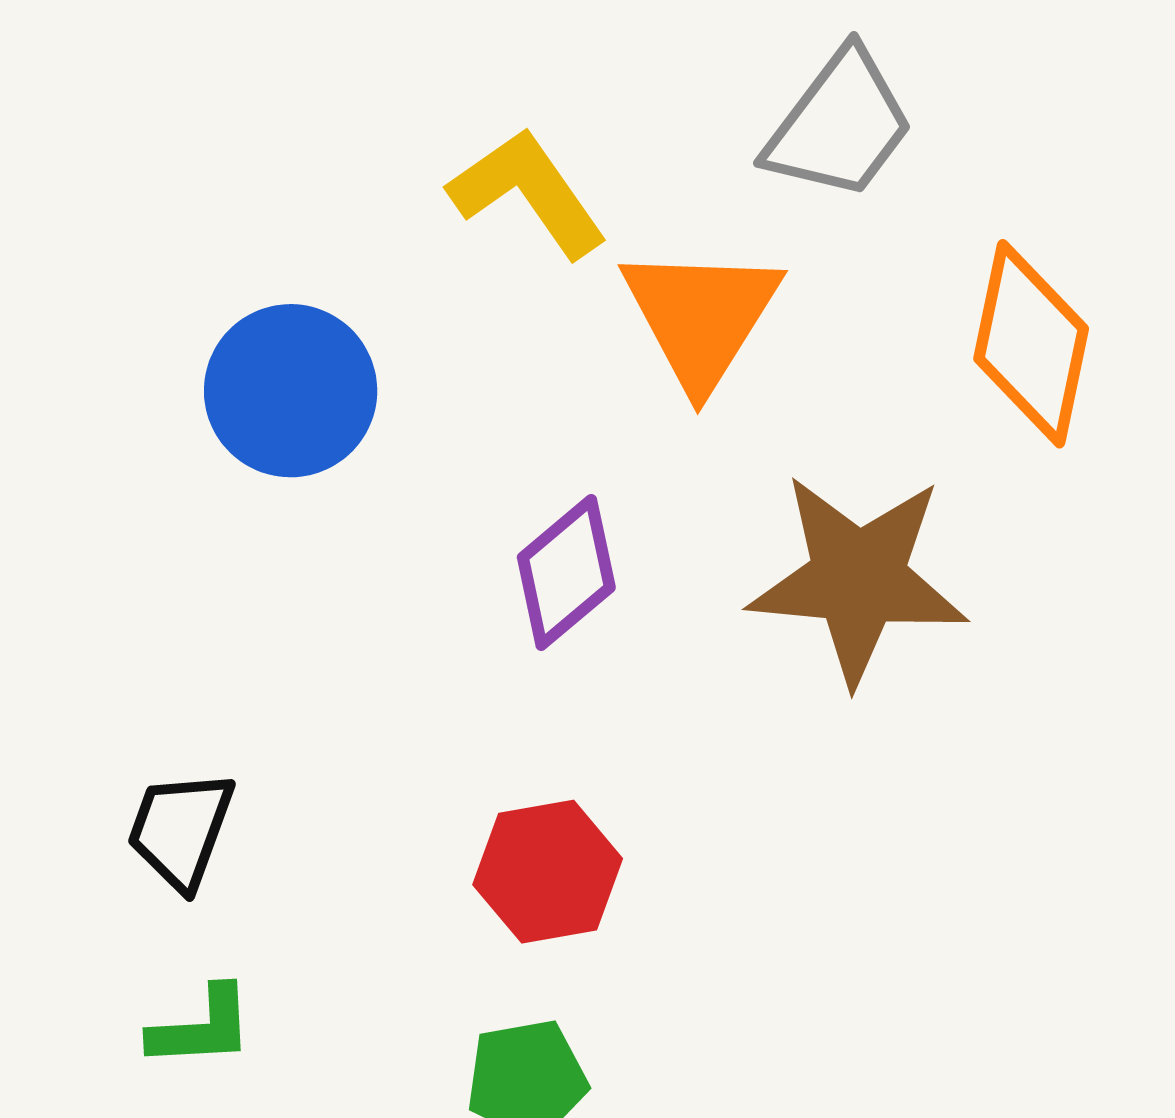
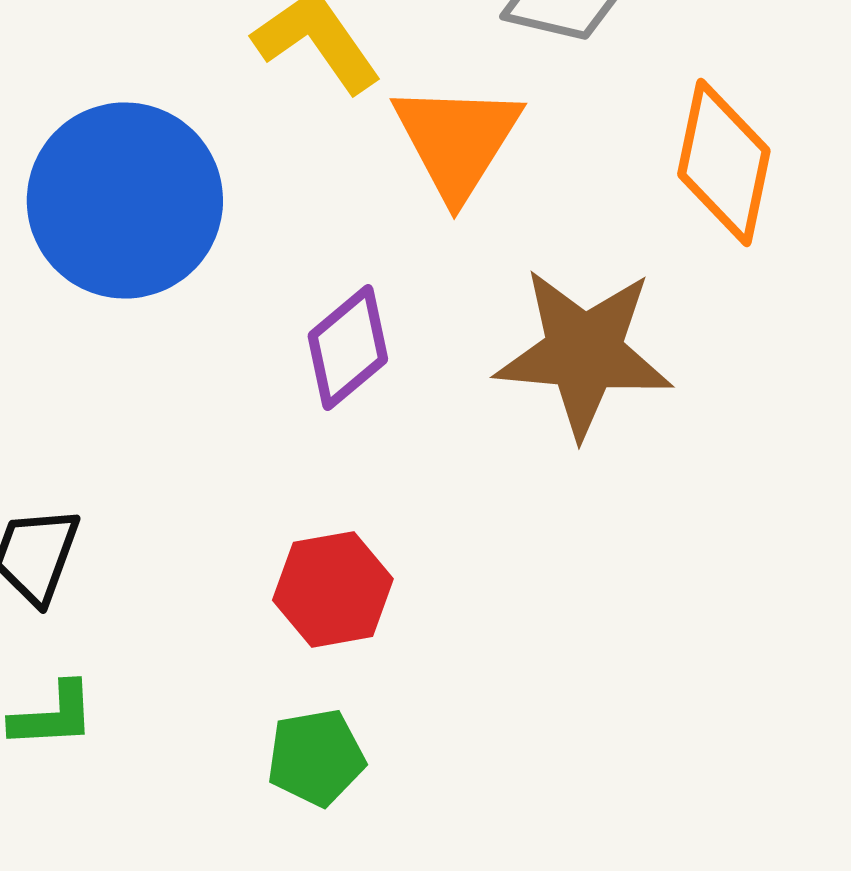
blue circle: (291, 391) -> (125, 200), size x1.4

